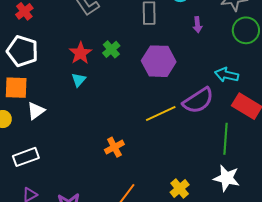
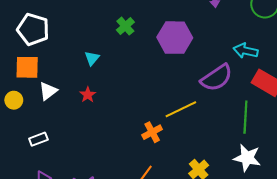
red star: (80, 53) -> (88, 95), moved, size x0.7
yellow line: (161, 113) -> (181, 109), moved
orange cross: (114, 147) -> (152, 132), moved
white rectangle: (26, 157) -> (38, 139), size x0.7

